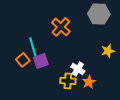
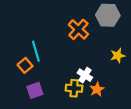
orange cross: (61, 27) -> (78, 29), moved
purple square: (41, 61) -> (35, 90), moved

